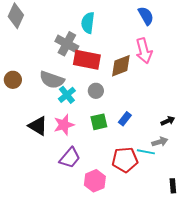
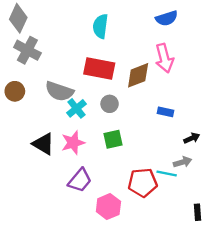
blue semicircle: (146, 16) -> (167, 18), turned 102
gray cross: (67, 44) -> (27, 50), moved
blue rectangle: (125, 119) -> (165, 112), moved, turned 64

